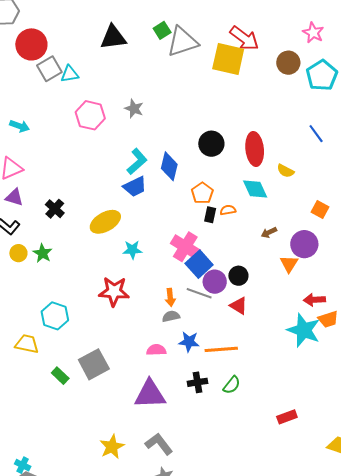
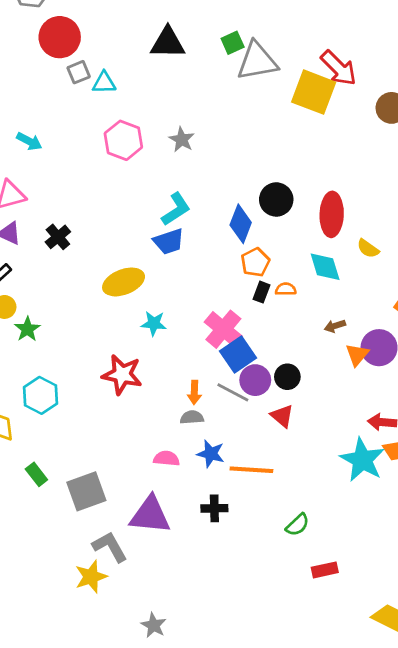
gray square: (49, 69) -> (79, 72), size x0.7
blue diamond: (169, 166) -> (241, 224), moved
black cross: (55, 209) -> (58, 237), moved
green star: (42, 253) -> (27, 329), moved
orange triangle: (289, 264) -> (357, 355), moved
gray square: (94, 364) -> (86, 491), moved
green semicircle: (232, 385) -> (297, 525), moved
gray L-shape: (159, 444) -> (110, 547), moved

